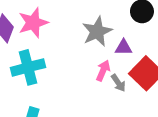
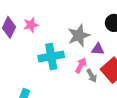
pink star: (33, 23) -> (31, 25), size x0.7
cyan cross: (28, 67) -> (51, 56), moved

